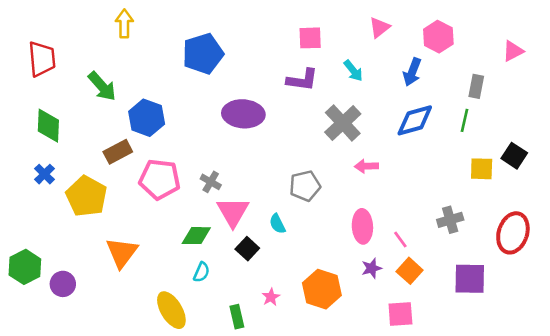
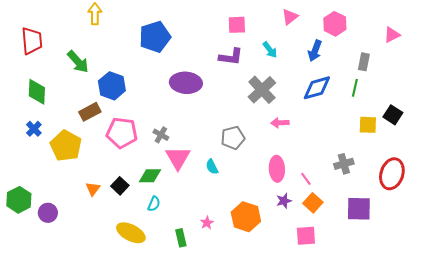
black square: (247, 249) -> (120, 186), moved
orange triangle: (122, 253) -> (93, 189), size x0.6
yellow ellipse: (171, 310) -> (131, 233), turned -32

